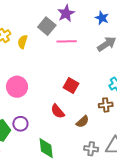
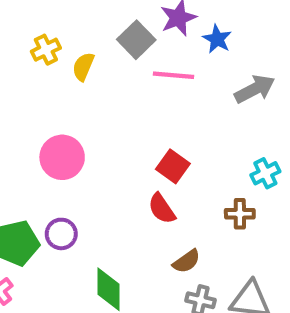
blue star: (102, 18) -> (217, 39), moved
red semicircle: (58, 111) -> (162, 209), moved
brown semicircle: (82, 122) -> (187, 261), moved

